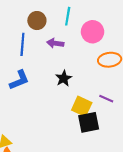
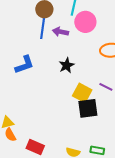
pink circle: (93, 32) -> (85, 22), moved
blue line: (22, 44) -> (43, 28), moved

